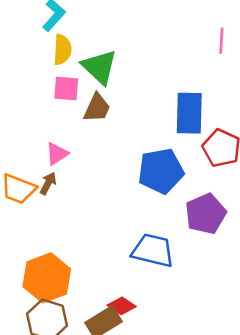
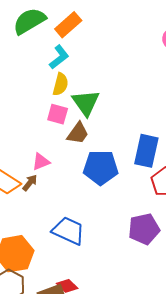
blue pentagon: (161, 171) -> (101, 168), moved
blue trapezoid: (153, 250) -> (68, 231), moved

